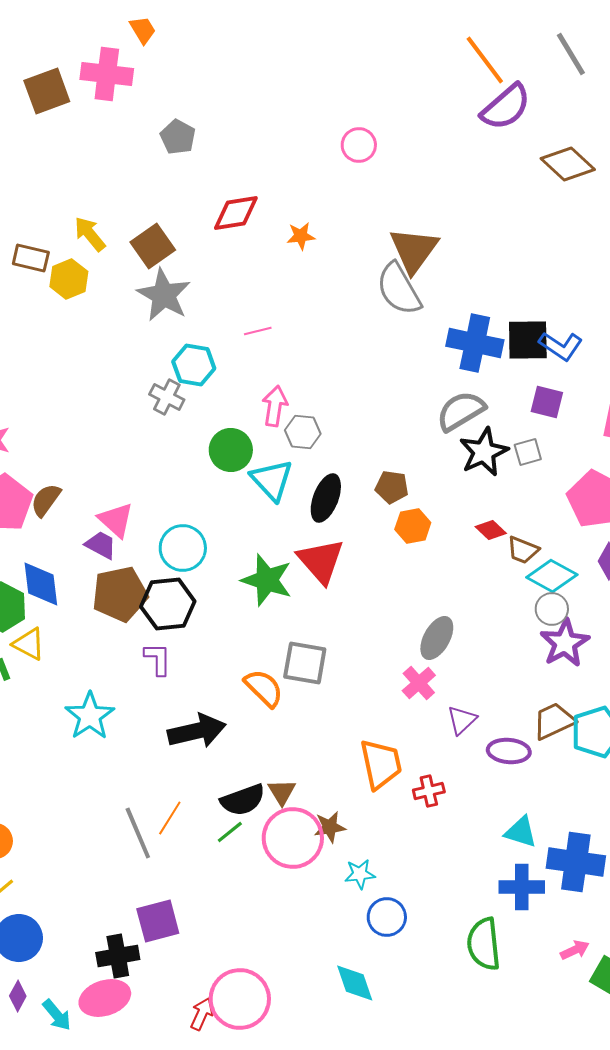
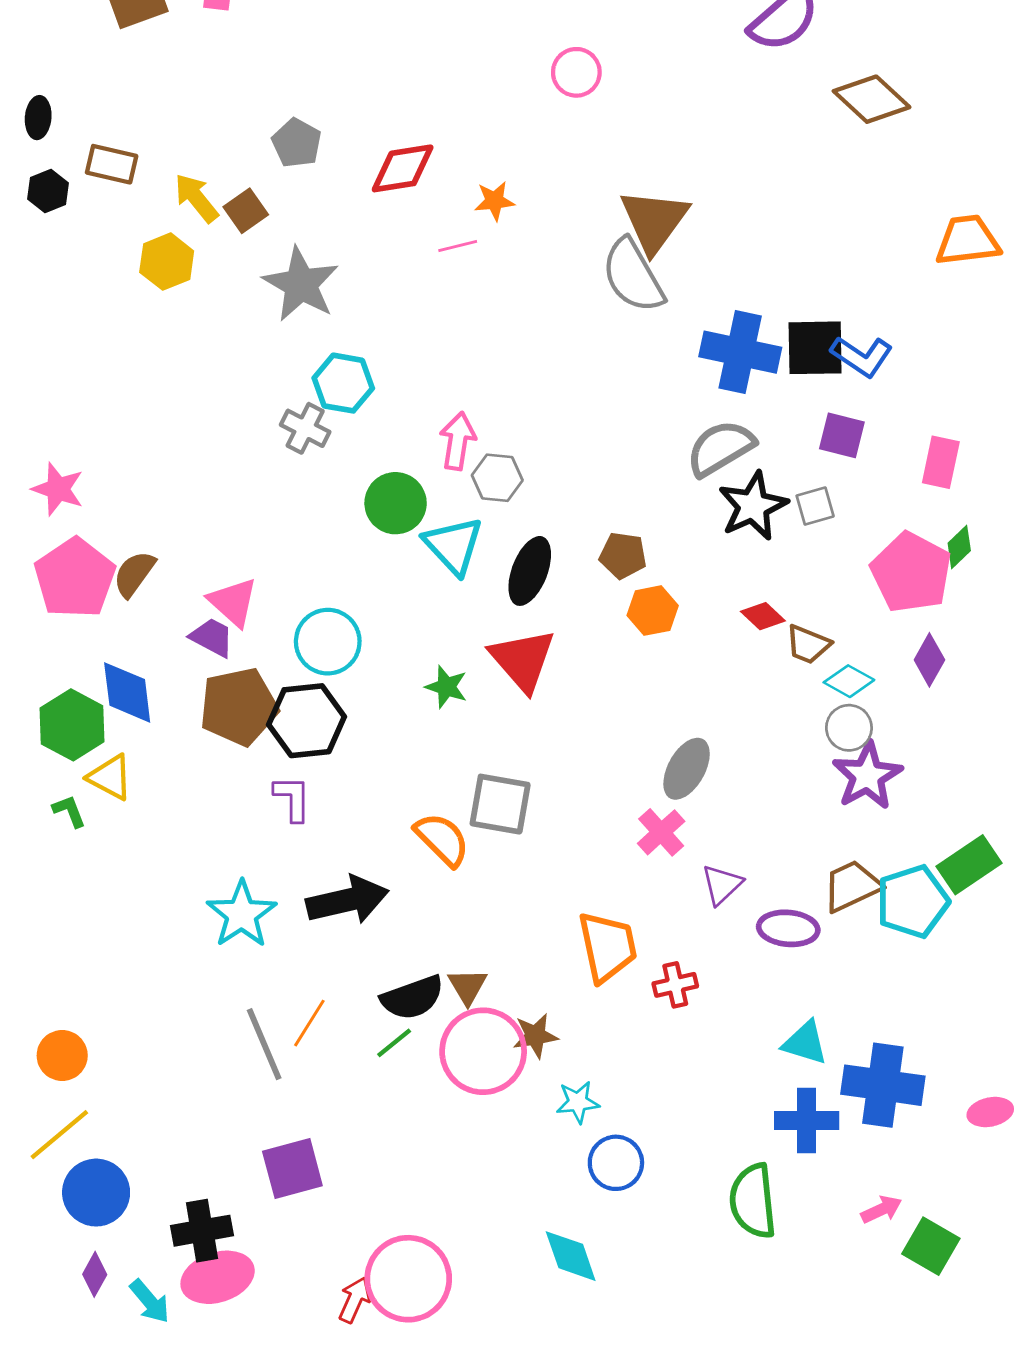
gray pentagon: (178, 137) -> (297, 143), moved
brown square: (153, 246) -> (246, 211), moved, size x0.7
brown rectangle: (31, 258) -> (112, 164), moved
pink line: (258, 331) -> (458, 246), moved
cyan diamond: (552, 576) -> (849, 681), size x0.7
green star: (267, 580) -> (446, 687), size x0.6
cyan star: (90, 716) -> (242, 914), moved
black cross: (118, 956) -> (202, 1231), moved

